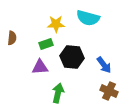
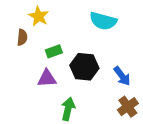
yellow star: (56, 24) -> (39, 16), moved, turned 30
brown semicircle: (12, 38) -> (22, 37), moved
brown cross: (109, 91) -> (128, 107), turned 30

